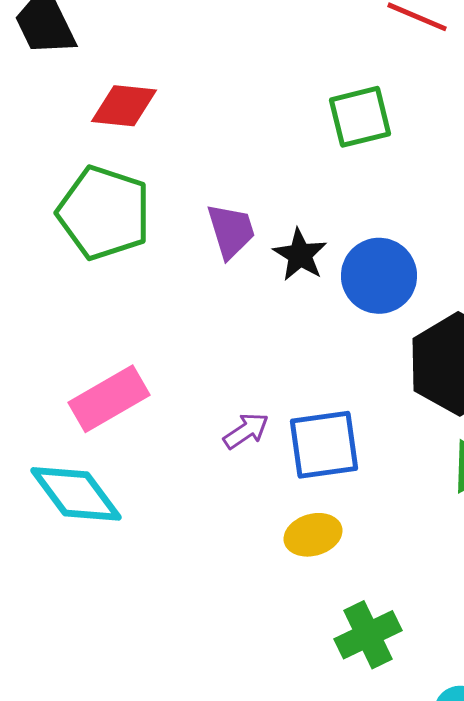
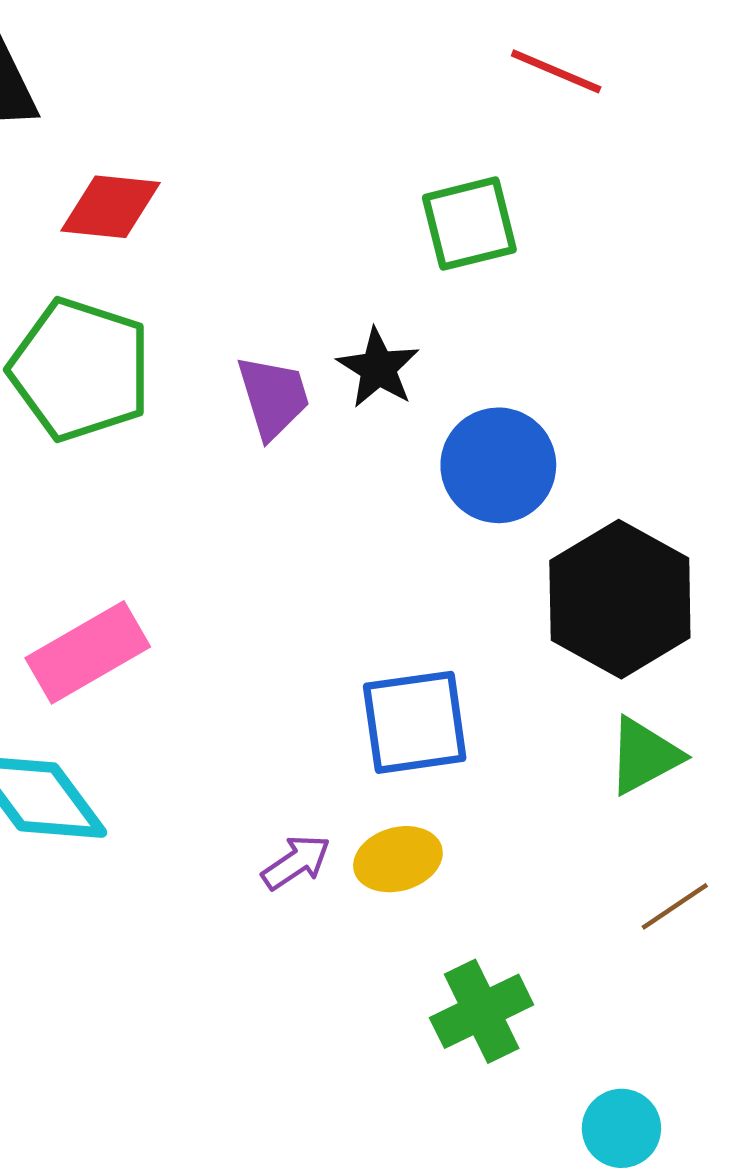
black star: (300, 255) -> (378, 368), moved
purple arrow: (246, 431) -> (296, 862), moved

